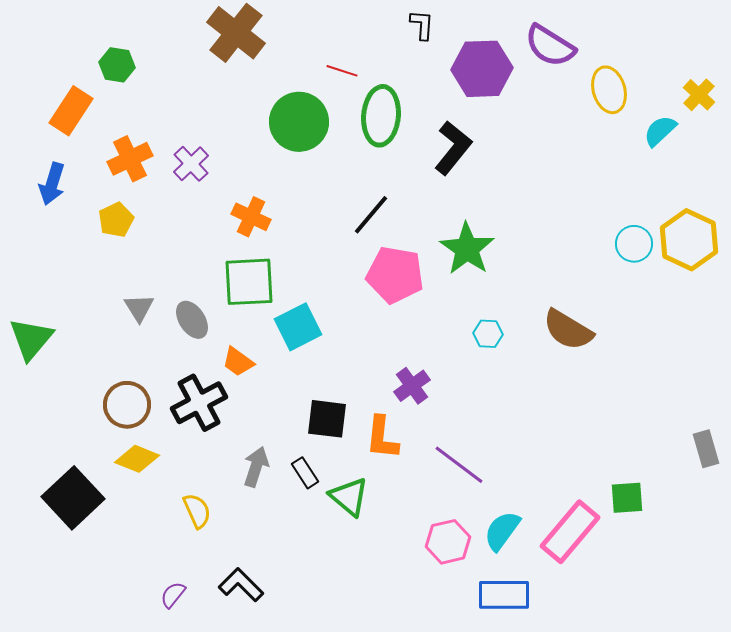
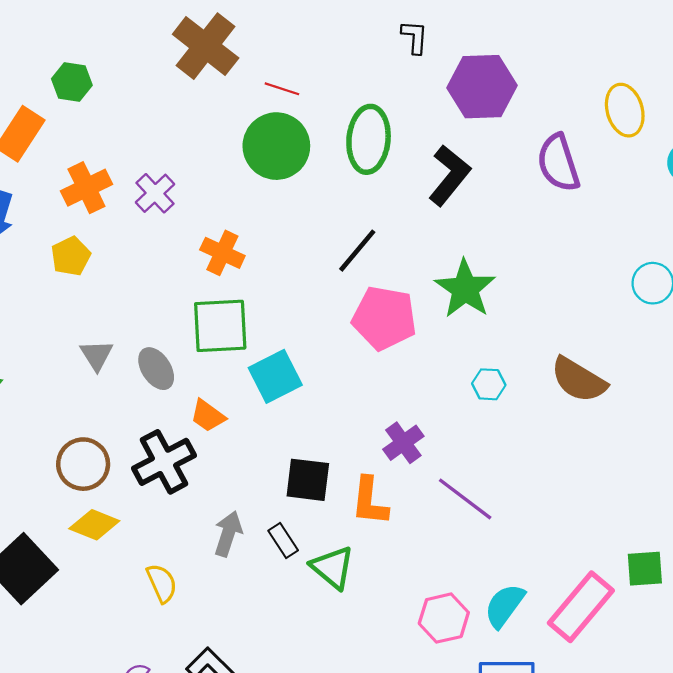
purple semicircle: (550, 46) -> (558, 163), moved, turned 40
red line: (342, 71) -> (282, 89), moved
purple line: (459, 465) -> (465, 499), moved

